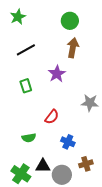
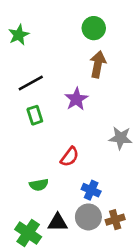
green star: (18, 17) -> (19, 35), moved
black line: (26, 50) -> (31, 83), moved
gray circle: (62, 175) -> (88, 217), moved

